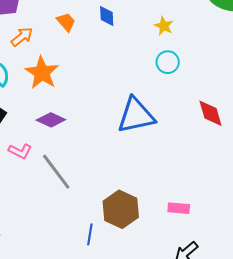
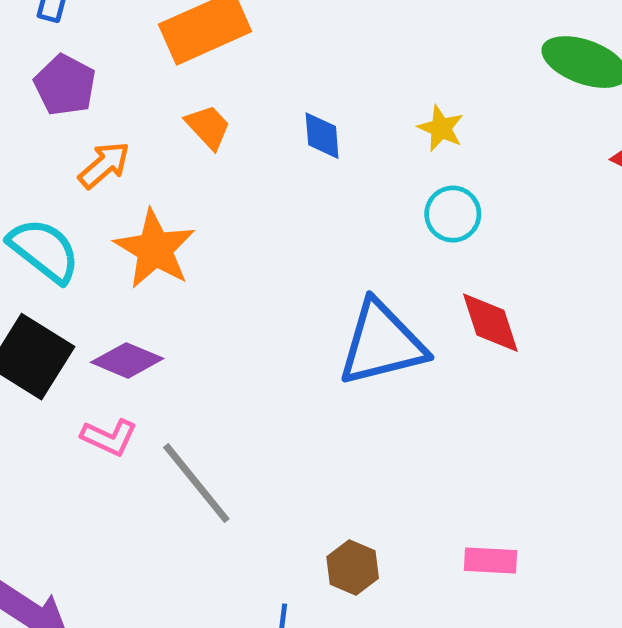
blue diamond: (107, 16) -> (322, 136), moved
red diamond: (211, 113) -> (490, 323), moved
purple diamond: (51, 120) -> (127, 360), moved
brown hexagon: (121, 209) -> (353, 568), size x0.6

